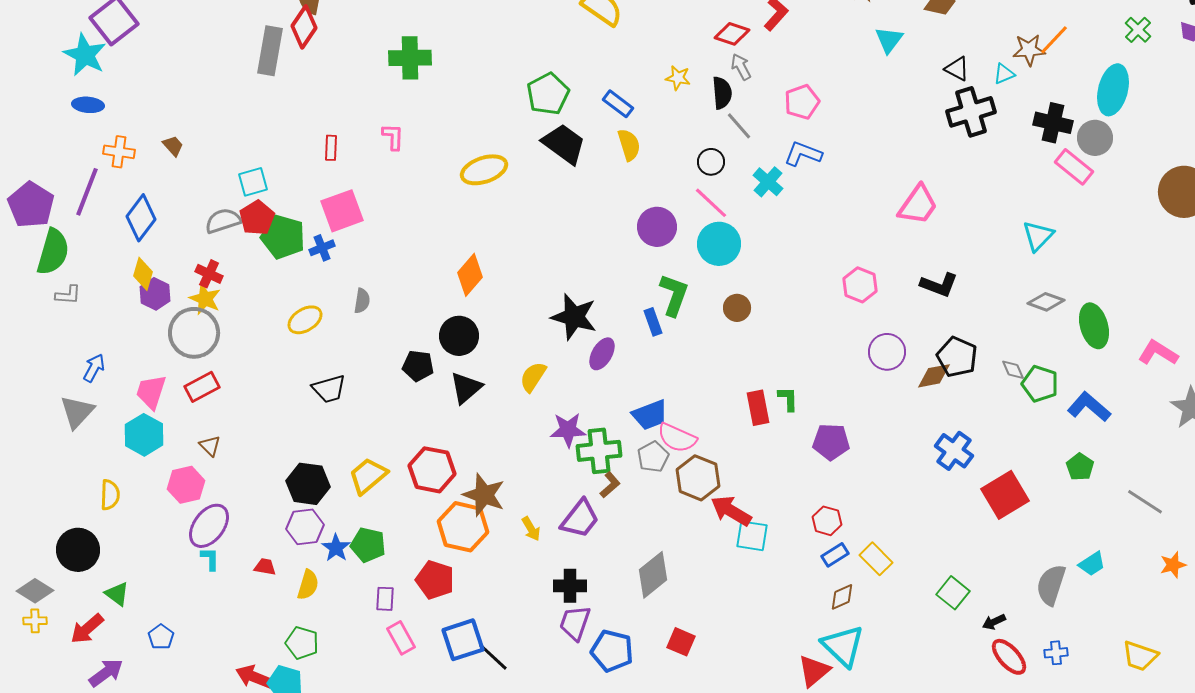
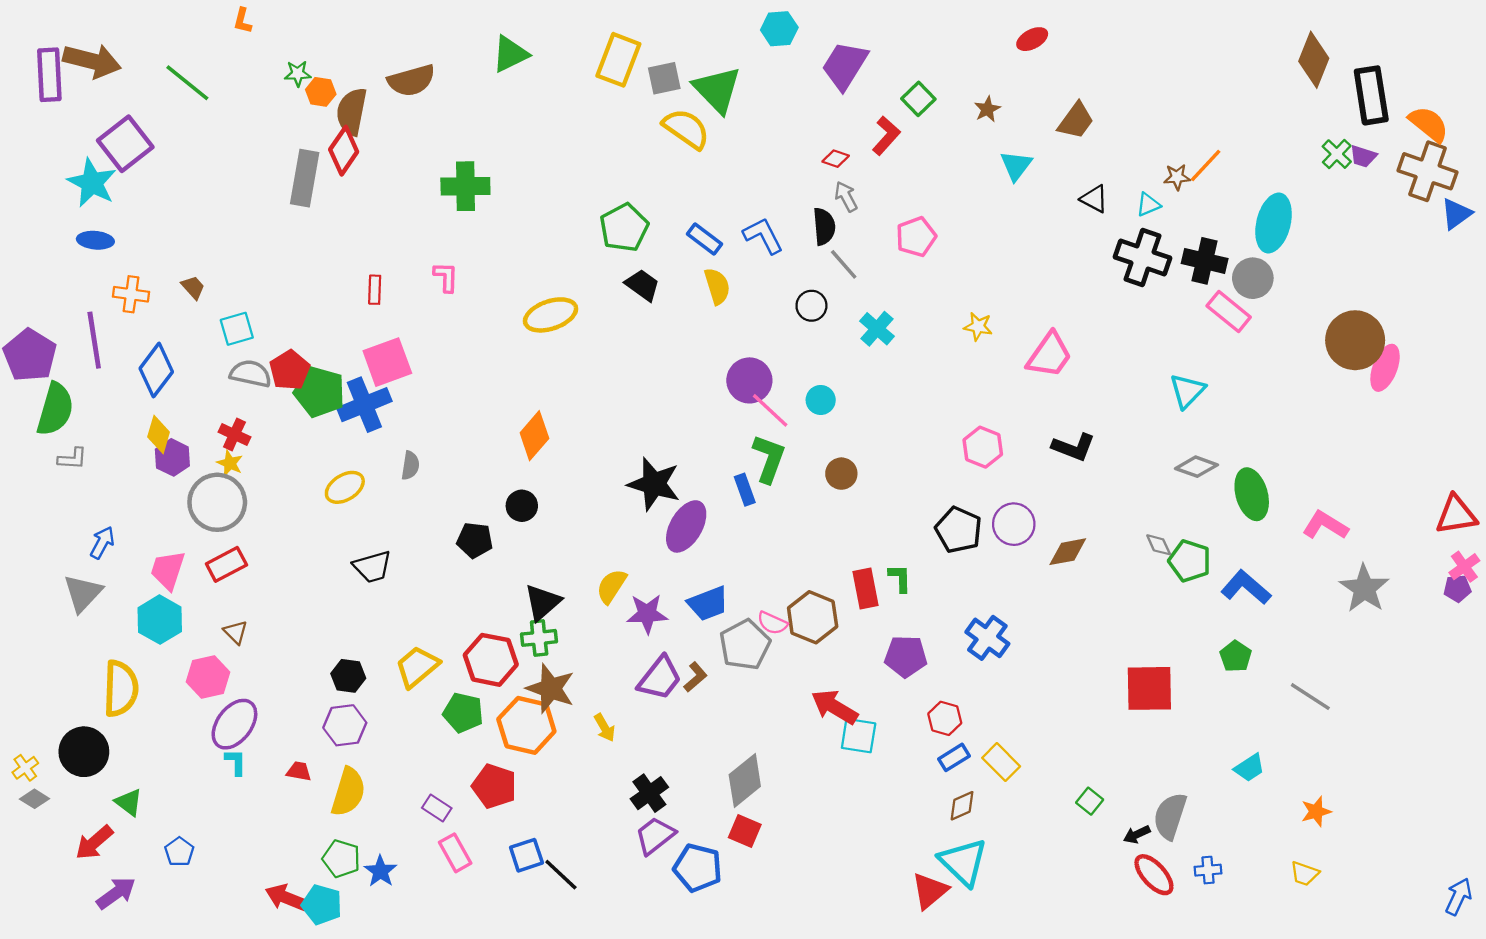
green cross: (1138, 30) -> (1337, 154), moved
red diamond: (732, 34) -> (836, 159), size x0.7
brown star: (1029, 50) -> (1177, 177), size x0.7
yellow star: (678, 78) -> (978, 326), moved
black cross: (971, 112) -> (1142, 257), moved, turned 36
black trapezoid: (564, 144) -> (642, 285), size x0.7
blue L-shape: (803, 154) -> (763, 236), moved, turned 42
cyan square: (253, 182) -> (237, 329), moved
purple line: (87, 192) -> (94, 340), turned -30
pink line: (711, 203) -> (770, 410), moved
gray semicircle: (223, 221) -> (251, 374), turned 30
cyan circle: (719, 244) -> (821, 400), size x0.6
blue cross: (322, 248) -> (364, 405), size x1.8
yellow star: (205, 299) -> (230, 463), size x0.7
black circle: (459, 336) -> (522, 506), size x0.7
purple ellipse: (602, 354) -> (686, 526), size x1.4
black pentagon: (957, 357) -> (959, 530), moved
yellow semicircle: (533, 377) -> (611, 586), moved
black triangle: (466, 388) -> (542, 602), moved
blue trapezoid: (650, 415) -> (708, 603), moved
pink semicircle: (677, 438) -> (772, 623), size x0.7
purple pentagon: (831, 442) -> (906, 656), moved
green cross: (599, 451) -> (539, 638), moved, size x0.7
blue cross: (954, 451) -> (987, 638), moved
gray pentagon: (653, 457) -> (745, 645), size x1.4
brown hexagon: (698, 478) -> (813, 617), moved
black hexagon: (308, 484) -> (348, 676), size x0.7
yellow semicircle: (110, 495) -> (121, 688), size x1.6
red square: (1005, 495) -> (1149, 688), turned 30
purple trapezoid: (580, 519) -> (660, 678), moved
green pentagon: (368, 545) -> (463, 713), moved
blue star: (336, 548) -> (380, 871), moved
orange star: (1173, 565) -> (1316, 811), moved
yellow semicircle: (308, 585) -> (348, 792), size x1.4
gray semicircle: (1051, 585) -> (1170, 816), moved
black cross: (570, 586) -> (649, 793), turned -36
gray diamond: (35, 591) -> (34, 799), size x0.7
green square: (953, 593) -> (1090, 801), size x0.7
purple rectangle: (385, 599) -> (437, 808), turned -60
yellow cross: (35, 621) -> (25, 768), moved, turned -35
purple trapezoid: (575, 623) -> (655, 836), turned 33
blue square: (463, 640) -> (526, 855), size x0.7
red square: (681, 642) -> (745, 831), moved
yellow trapezoid: (1140, 656) -> (1305, 874), size x0.7

